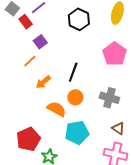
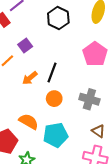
purple square: (40, 42) -> (25, 46), moved
orange arrow: (43, 82) -> (30, 78), moved
orange semicircle: (57, 109) -> (29, 122), moved

